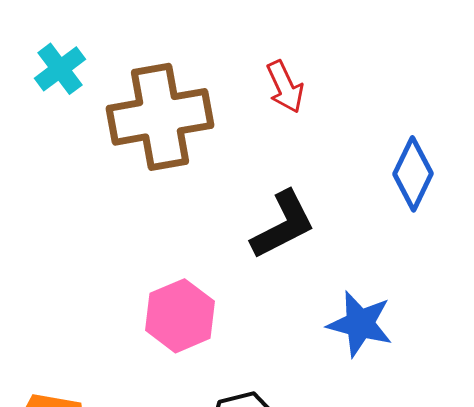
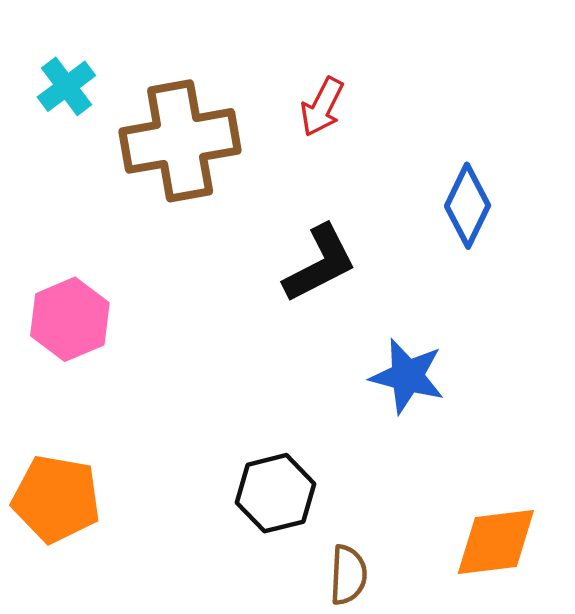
red arrow: (285, 87) -> (322, 107), turned 52
pink hexagon: (180, 316) -> (70, 319), moved

